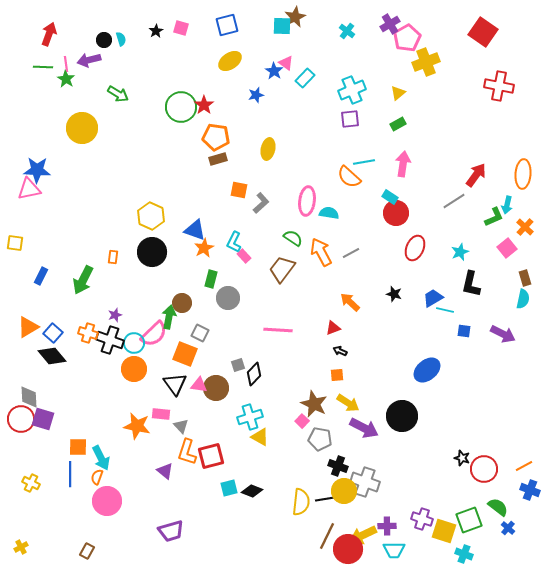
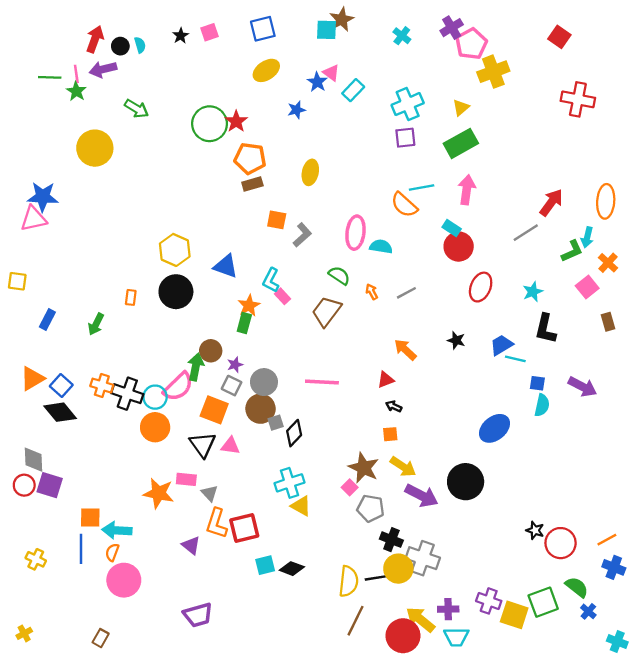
pink square: (181, 28) -> (210, 32), turned -35
red square: (483, 32) -> (559, 37), size x0.7
red arrow: (49, 34) -> (95, 39), moved
green rectangle: (398, 124) -> (461, 143), size x1.8
orange star: (204, 248) -> (249, 306), moved
orange arrow: (321, 252) -> (372, 292), size x0.5
green arrow: (83, 280) -> (96, 324), size x0.7
gray circle: (228, 298) -> (264, 382), moved
cyan semicircle: (523, 299) -> (542, 405), moved
purple star: (115, 315) -> (235, 365), moved
brown circle: (216, 388) -> (261, 409), moved
red circle: (21, 419) -> (24, 485), size x0.7
cyan arrow: (101, 458) -> (117, 530), turned 120
yellow arrow: (363, 535) -> (420, 620), turned 64
brown line: (327, 536) -> (355, 621), moved
cyan cross: (464, 554) -> (617, 642), moved

